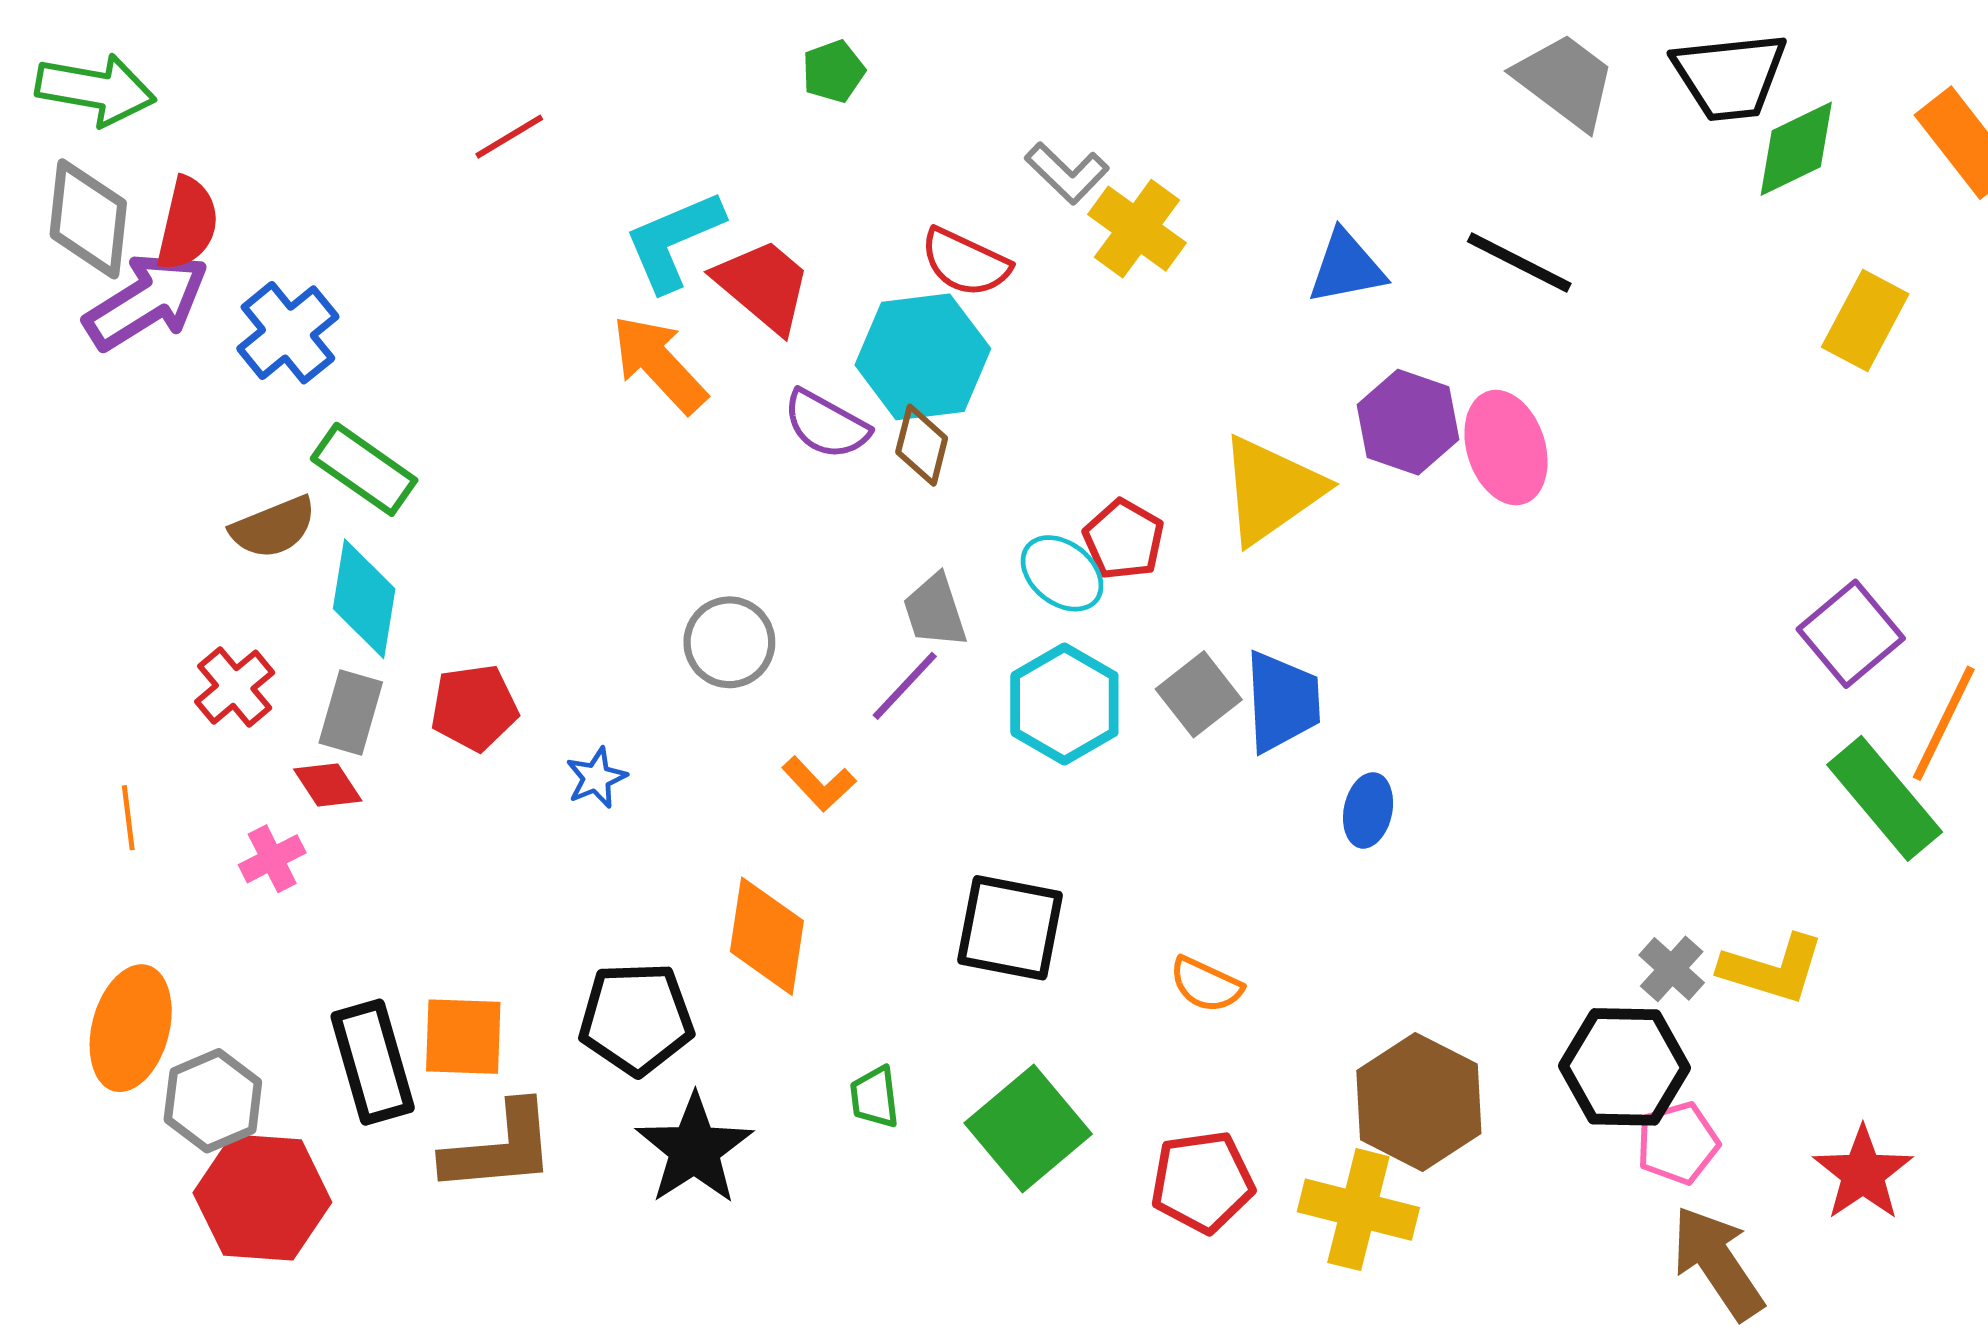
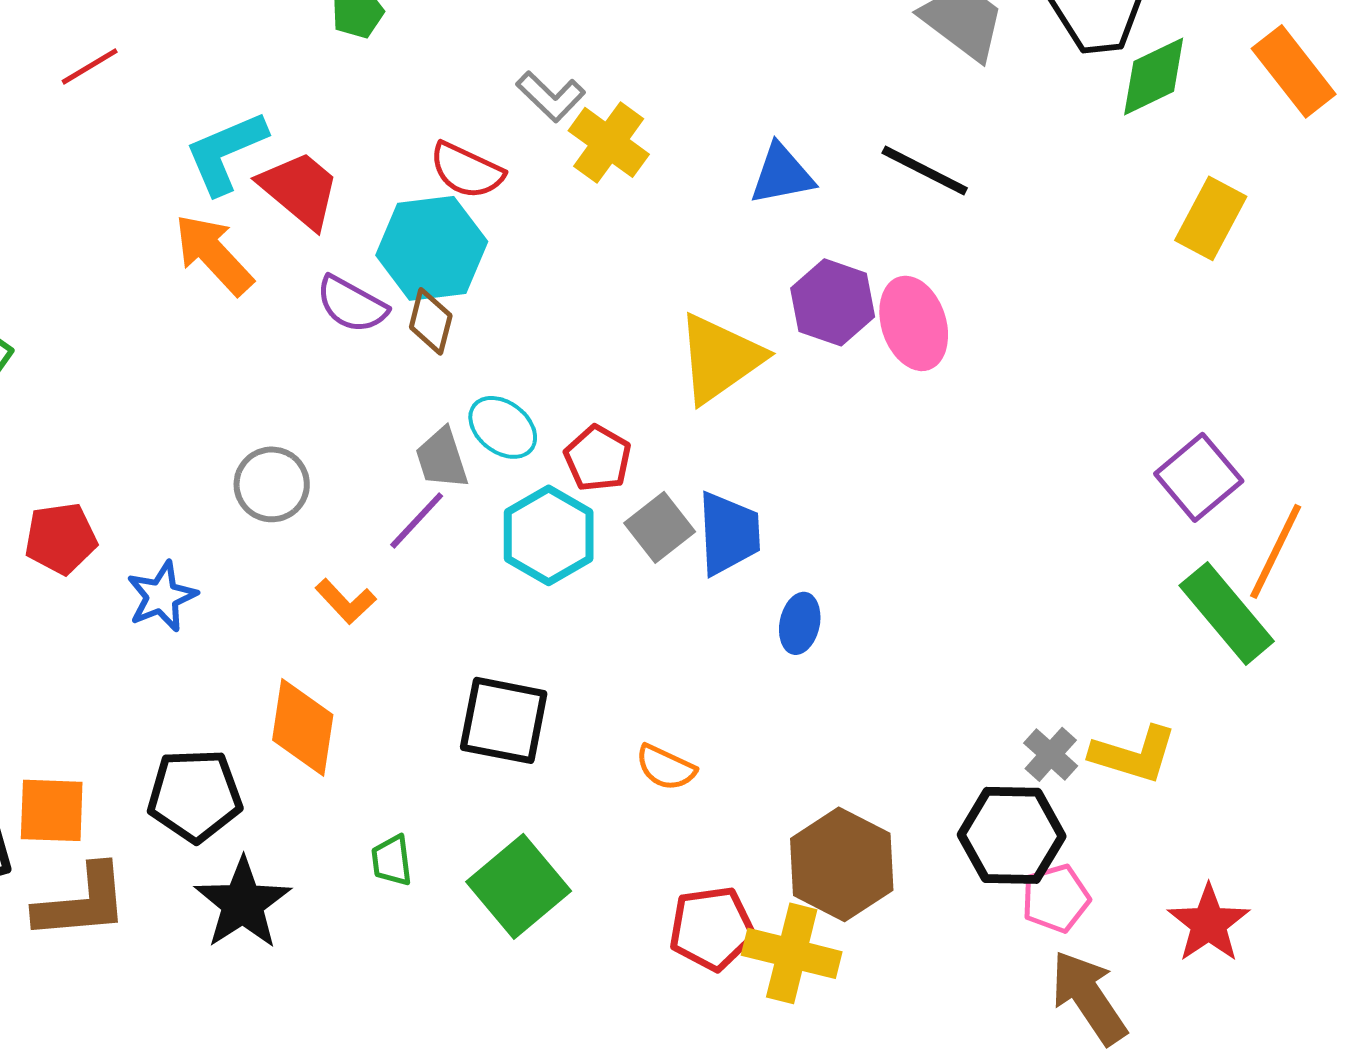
red pentagon: (1124, 539) -> (598, 458), moved
cyan ellipse: (1062, 573) -> (503, 427), moved
blue star: (596, 778) -> (162, 596), size x1.4
red pentagon: (1202, 1182) -> (712, 928), moved

